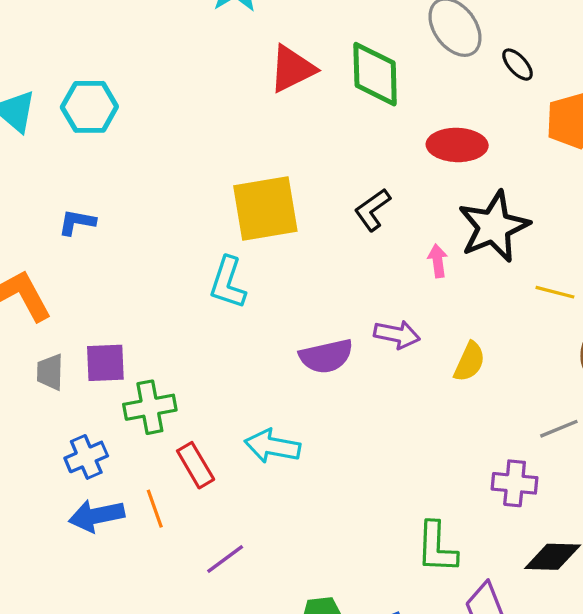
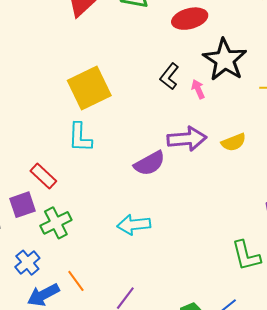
black L-shape: (372, 210) -> (169, 76), moved
purple arrow: (397, 334) -> (187, 139), size x1.4
yellow semicircle: (469, 362) -> (234, 142), turned 60
red rectangle: (196, 465) -> (43, 176), moved

